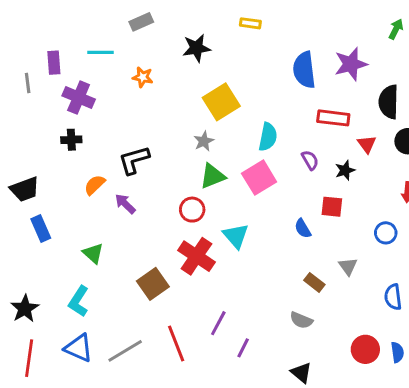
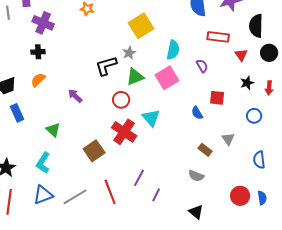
black L-shape: (134, 160) -> (106, 66), moved
black star: (345, 170) -> (247, 83), moved
orange semicircle: (95, 185) -> (38, 80), moved
blue triangle: (79, 348) -> (43, 195), turned -45

